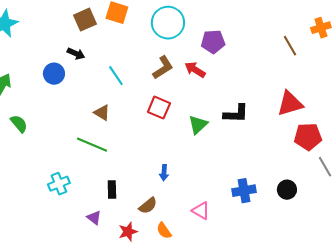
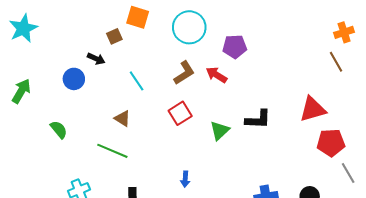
brown square: (85, 20) -> (114, 36), moved, size x0.7
brown line: (290, 46) -> (336, 62), moved
red square: (159, 108) -> (180, 113), turned 35
green semicircle: (19, 124) -> (59, 130), moved

